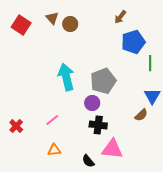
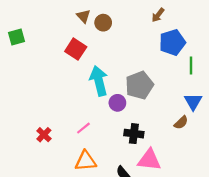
red square: (21, 25) -> (76, 49), moved
purple circle: (92, 103) -> (117, 103), moved
orange triangle: (54, 150) -> (86, 161), size x1.5

